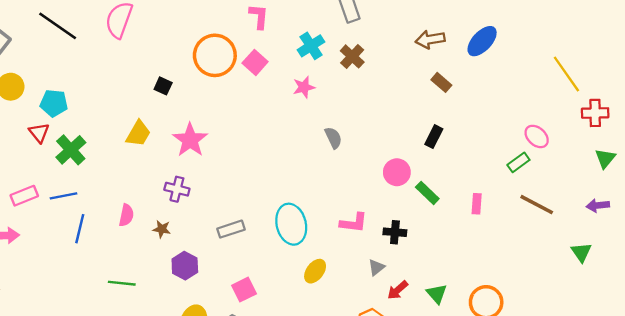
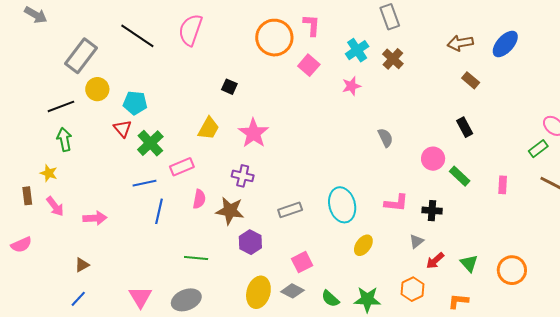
orange circle: (215, 55) -> (274, 38), moved
black rectangle: (434, 137) -> (465, 127), turned -54
gray semicircle: (333, 138) -> (385, 138), moved
pink rectangle: (24, 196) -> (182, 167), moved
brown star: (162, 229) -> (230, 211), size x1.8

